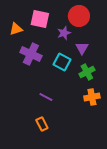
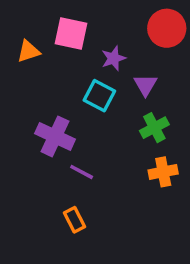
red circle: (79, 16) -> (167, 28), moved
purple cross: (31, 54) -> (55, 136), moved
cyan square: (62, 62) -> (99, 96), moved

